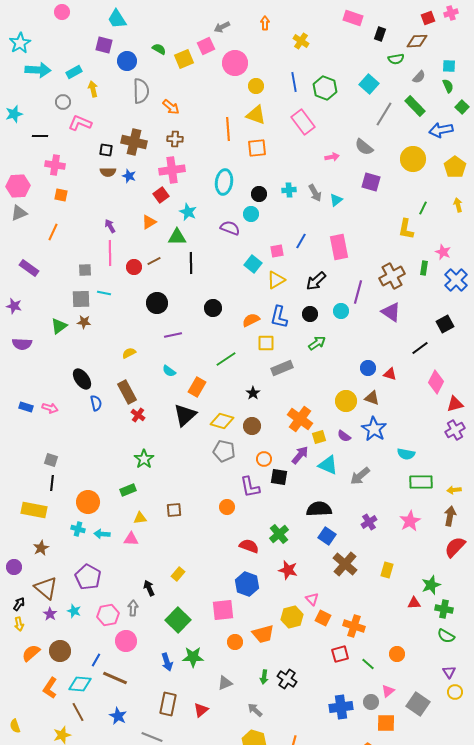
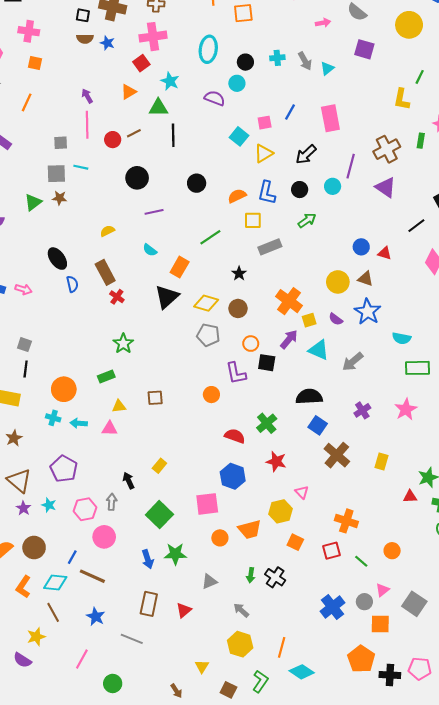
orange square: (323, 618) -> (295, 542), moved
blue cross: (341, 707) -> (333, 607), turned -30

